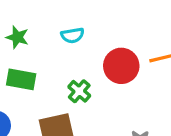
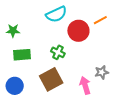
cyan semicircle: (73, 35) -> (56, 14), moved, size x1.5

